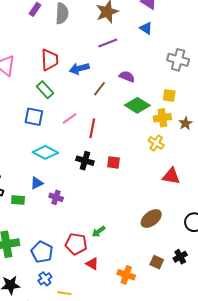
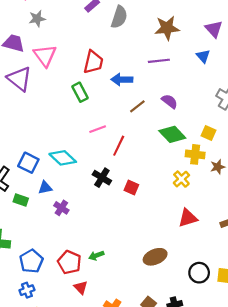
blue square: (34, 117) -> (28, 163), moved
red triangle: (171, 176) -> (188, 218), turned -42

